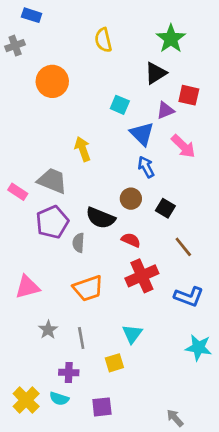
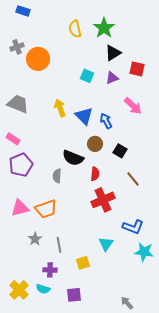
green star: (171, 39) -> (104, 28), moved
gray cross: (15, 46) -> (17, 47), moved
purple triangle: (165, 110) -> (112, 78), moved
blue triangle: (142, 134) -> (84, 116), moved
gray trapezoid: (52, 181) -> (18, 104), moved
purple pentagon: (52, 222) -> (21, 165), moved
red semicircle: (131, 240) -> (95, 174), turned 72
orange trapezoid: (88, 288) -> (46, 209), moved
blue L-shape: (189, 297) -> (133, 227), moved
cyan triangle: (132, 334) -> (106, 244), moved

